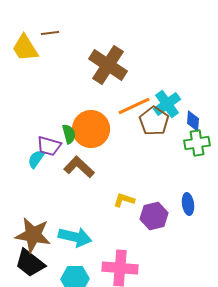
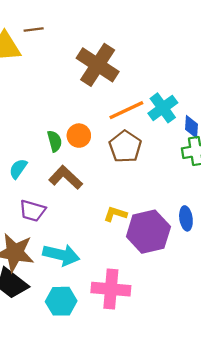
brown pentagon: (154, 121) -> (125, 147), moved
orange circle: (91, 129) -> (79, 136), size x0.6
purple trapezoid: (49, 146) -> (32, 211), moved
purple hexagon: (154, 216) -> (148, 232), size x1.4

